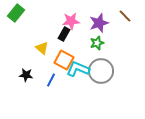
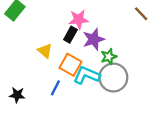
purple star: (99, 23) -> (94, 39), moved
green star: (97, 43) -> (109, 57), moved
black star: (26, 75) -> (17, 95), moved

